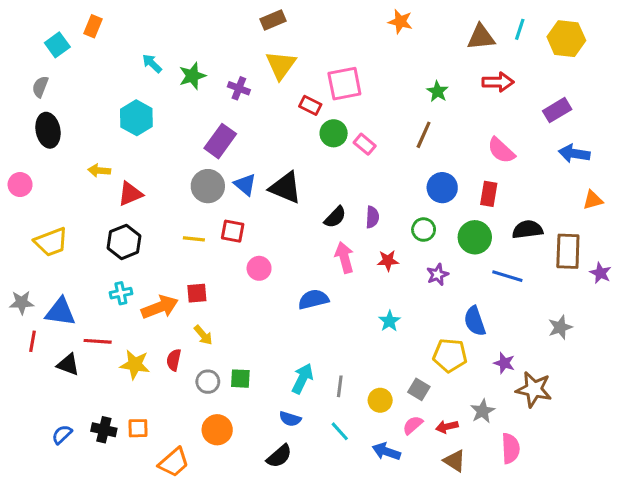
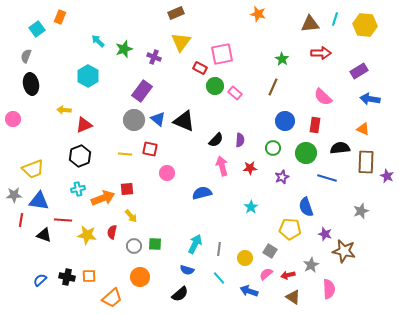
orange triangle: (593, 200) -> (363, 129), moved, turned 40
yellow trapezoid: (51, 242) -> (33, 169), moved

